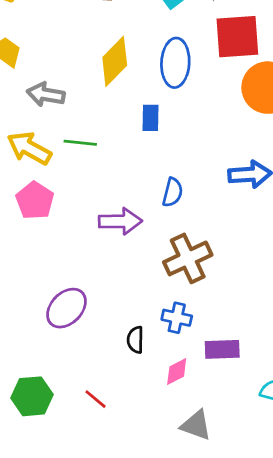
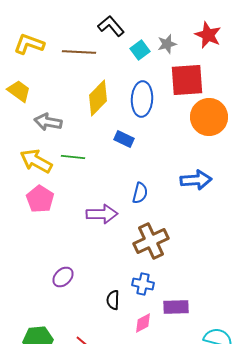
blue rectangle: (151, 118) -> (124, 139), turned -66
purple ellipse: (66, 308) -> (63, 277), size x0.7

